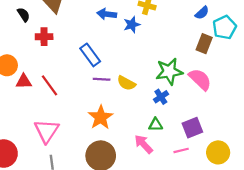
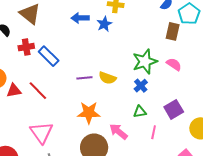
blue rectangle: (90, 55) -> (49, 56), moved
pink semicircle: (200, 79) -> (174, 64), size x0.7
orange star: (101, 117) -> (89, 113), turned -30
pink arrow: (144, 144) -> (118, 132), moved
pink line: (181, 150) -> (154, 132), moved, turned -56

